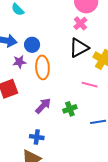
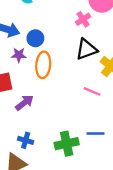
pink cross: (80, 23) -> (83, 19), moved
purple arrow: (43, 106) -> (24, 103), moved
green cross: (70, 109) -> (67, 144), moved, size x1.5

